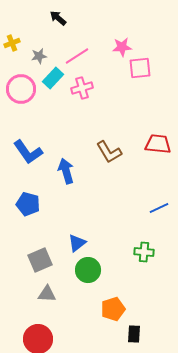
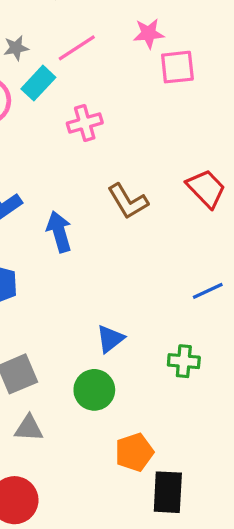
pink cross: (82, 88) -> (85, 123), moved
red trapezoid: (158, 144) -> (206, 189), turned 40
blue triangle: (77, 243) -> (110, 339), moved
black rectangle: (134, 334) -> (168, 492), size x1.5

